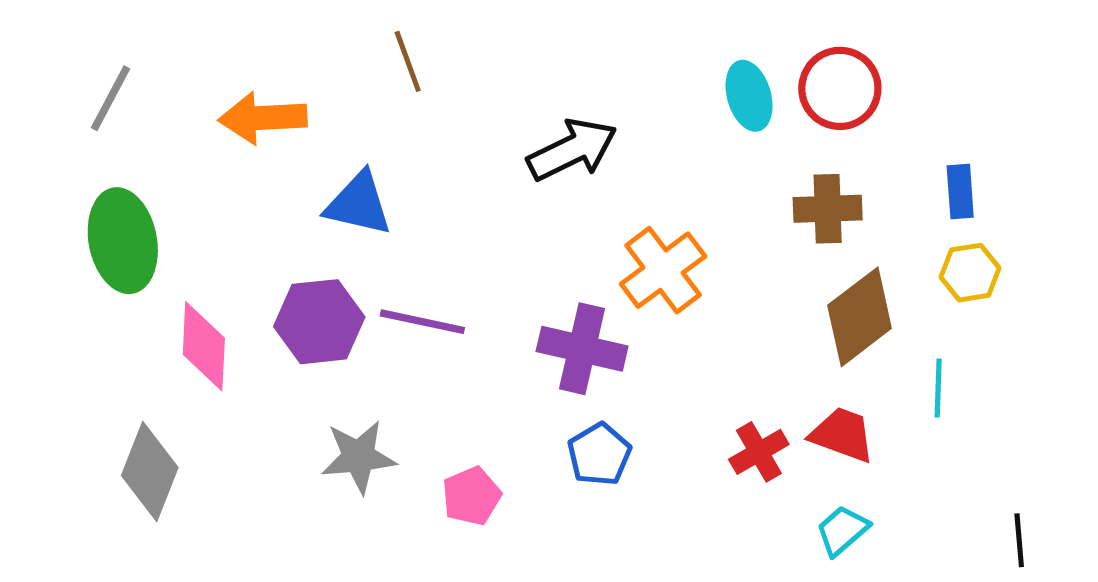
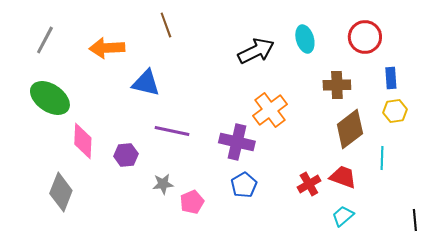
red circle: (840, 88) -> (365, 37), moved
black arrow: (572, 150) -> (256, 51), moved
green ellipse: (123, 241) -> (50, 98), turned -45
purple hexagon: (319, 322) -> (126, 155), moved, size x0.7
gray star: (359, 457) -> (163, 184), moved, size x0.7

